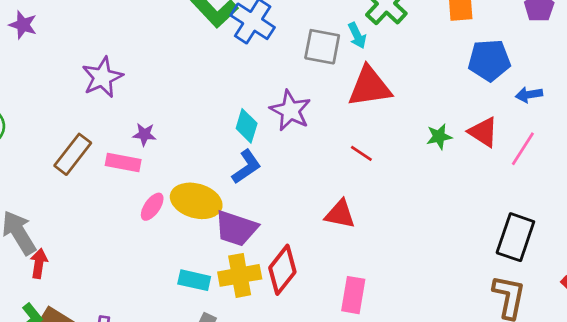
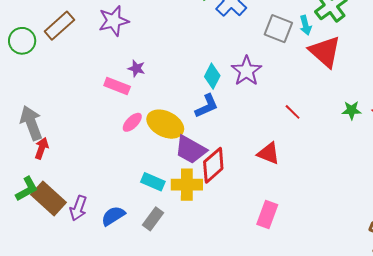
red triangle: (370, 87) -> (325, 52), moved, turned 39
brown rectangle: (73, 154) -> (59, 26), moved
red diamond: (282, 270) -> (213, 165), moved

